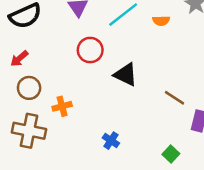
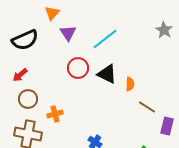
orange semicircle: (161, 21) -> (130, 84), moved, turned -88
black triangle: (126, 74) -> (107, 74), moved

